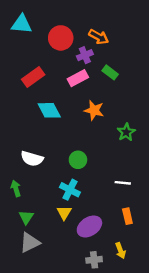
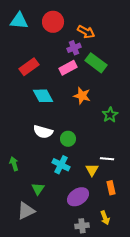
red circle: (61, 38) -> (53, 22), moved
green rectangle: (110, 72) -> (96, 63), size x1.5
white semicircle: (32, 159) -> (43, 132), moved
yellow triangle: (64, 213) -> (92, 170), moved
green triangle: (26, 217) -> (38, 189), moved

